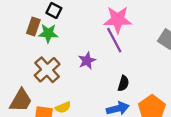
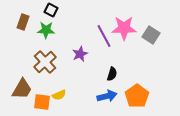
pink star: (118, 20) -> (124, 28), moved
brown rectangle: (33, 26) -> (23, 22), moved

